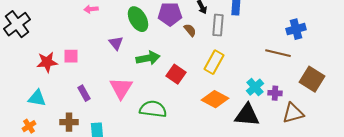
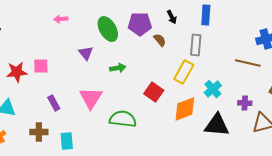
gray rectangle: (218, 25) -> (196, 45), moved
green arrow: (148, 58) -> (118, 68), size x0.7
red square: (176, 74) -> (154, 92), moved
cyan cross: (255, 87) -> (213, 89), moved
orange diamond: (215, 99) -> (185, 109), turned -48

